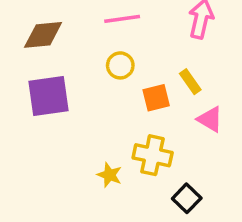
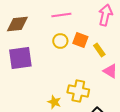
orange square: (156, 98) -> (80, 40), moved, turned 35

